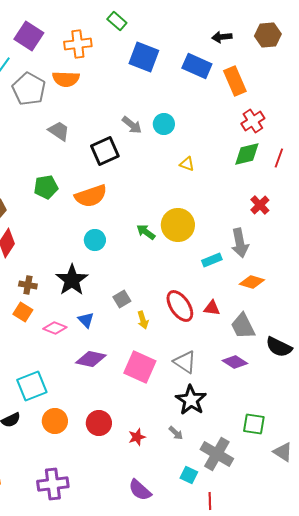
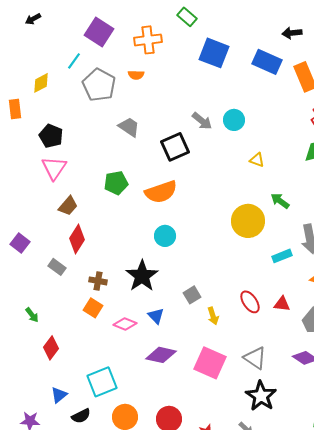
orange semicircle: (66, 79) -> (136, 75), size x0.6
green arrow: (146, 232) -> (280, 201), moved
red ellipse: (180, 306) -> (250, 302), size x0.7

